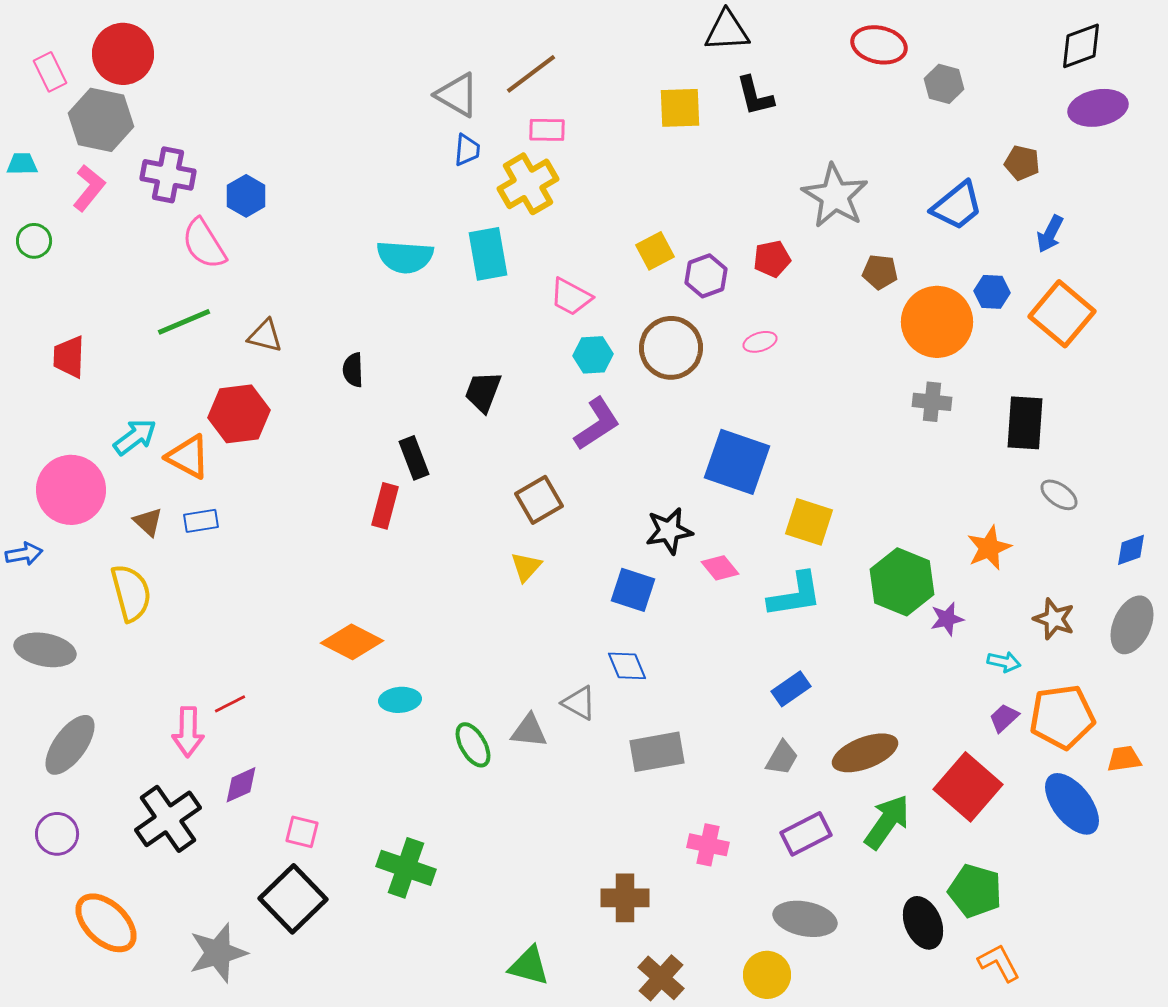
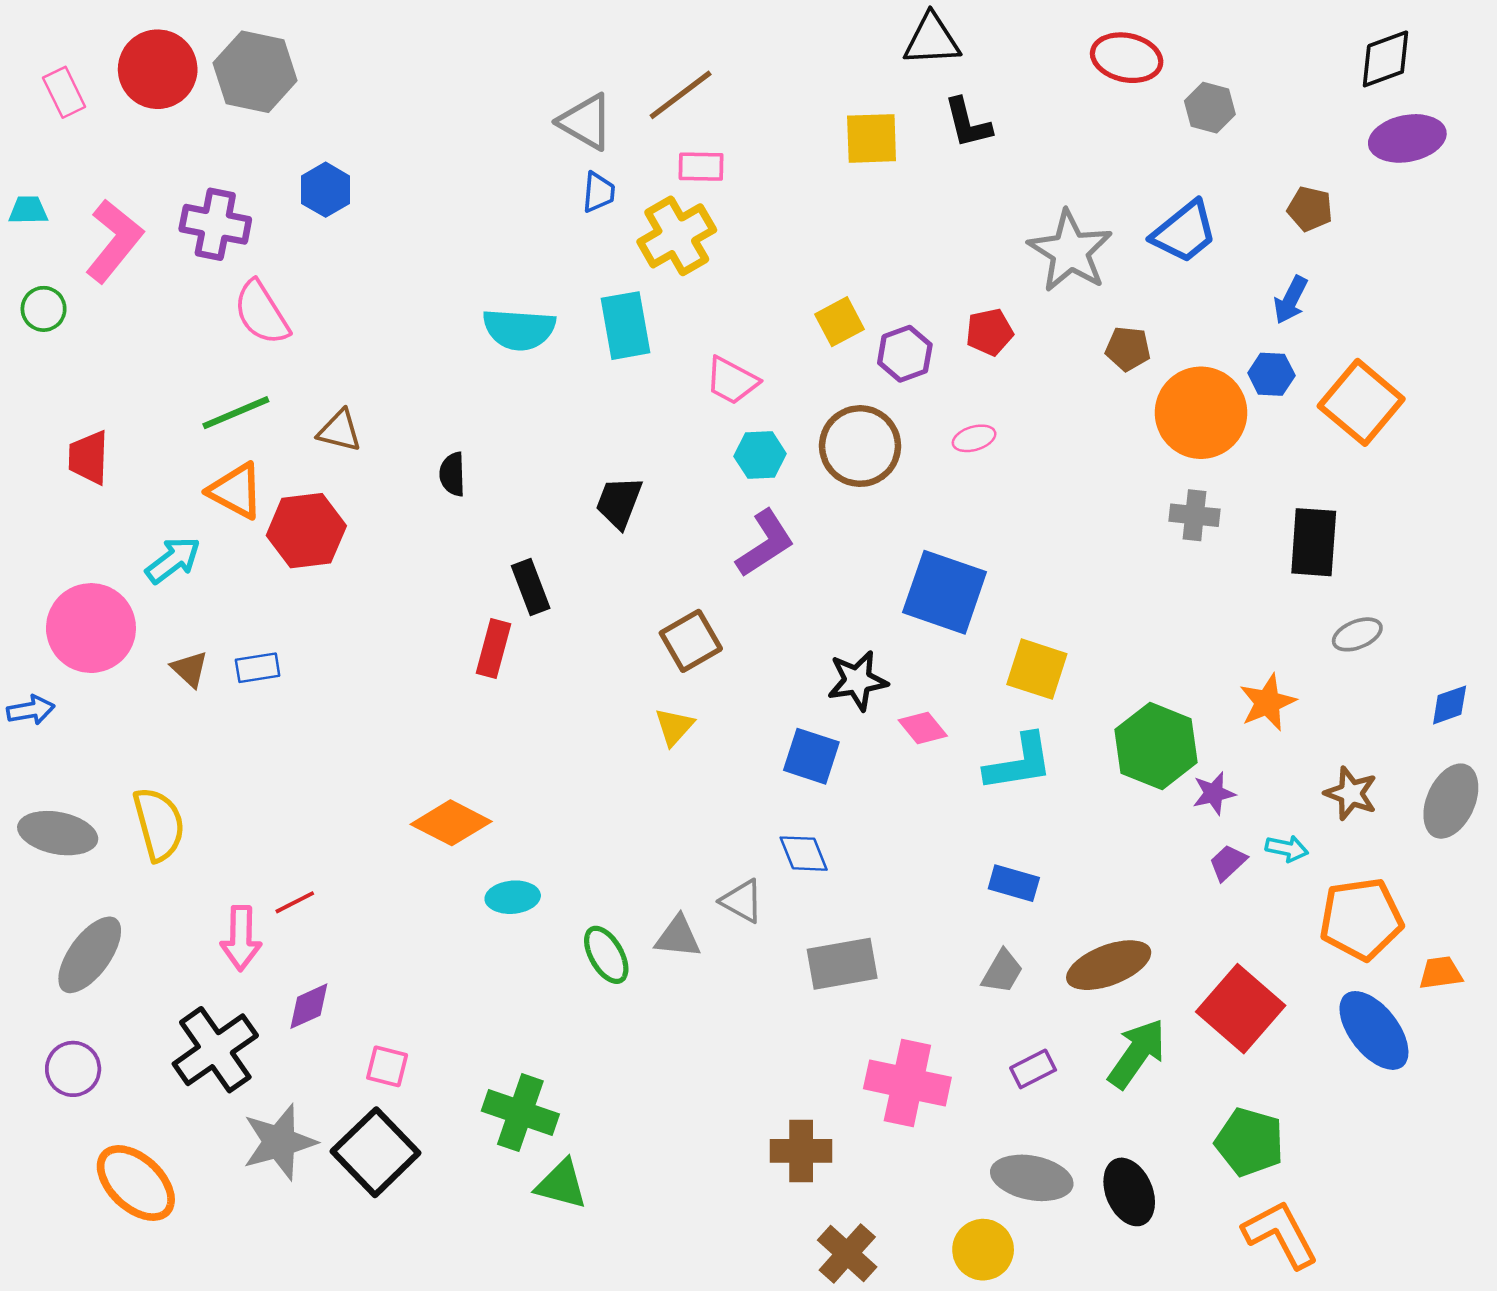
gray hexagon: (101, 120) -> (255, 72), moved
pink L-shape: (89, 188) -> (114, 241), size x1.4
blue hexagon: (246, 196) -> (326, 190), moved
blue trapezoid: (957, 206) -> (1184, 232), moved
blue arrow: (1050, 234) -> (1291, 300), moved
orange triangle: (188, 457) -> (236, 491), moved
gray ellipse: (1059, 495) -> (1357, 634), turned -57
yellow semicircle: (131, 593) -> (159, 824), moved
blue rectangle: (791, 689) -> (1014, 883), turned 51
purple trapezoid: (1004, 718) -> (1228, 863), moved
purple rectangle: (806, 834) -> (1033, 1069), size x0.7
pink cross: (708, 845) -> (907, 1083), size x1.6
black ellipse: (923, 923) -> (1129, 1192), moved
gray star: (218, 953) -> (279, 1142), moved
orange L-shape: (999, 963) -> (1280, 1234), size x1.4
green triangle: (529, 966) -> (561, 1184), moved

